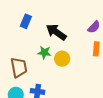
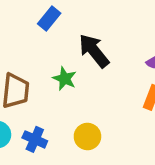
yellow circle: (62, 59) -> (87, 137), moved

